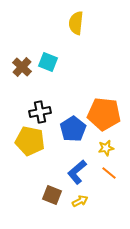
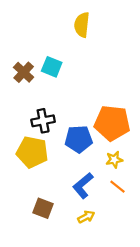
blue pentagon: (73, 129) -> (79, 139), turned 30
brown square: (52, 195) -> (43, 208), moved

